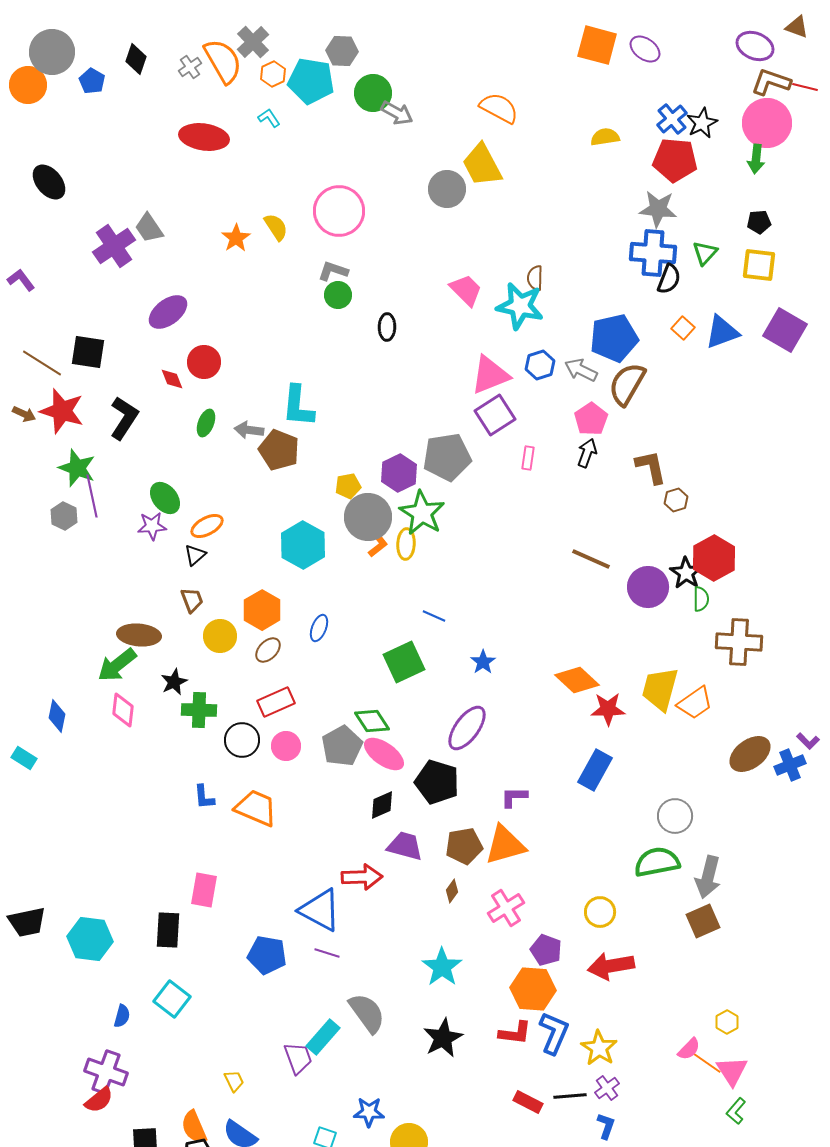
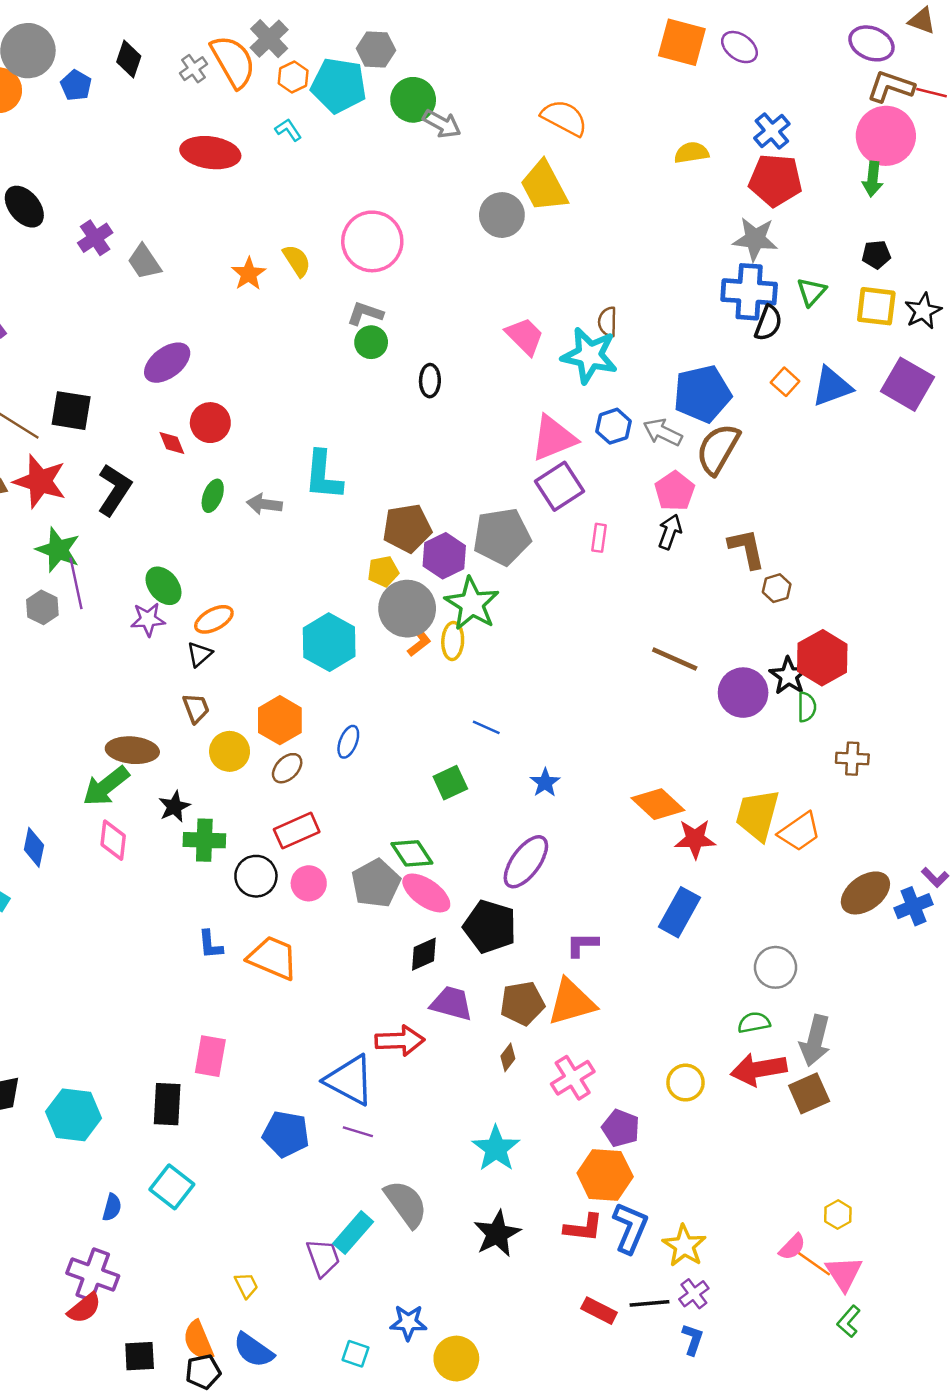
black star: (702, 123) -> (923, 311), moved
purple cross: (114, 246) -> (95, 238), moved, size x0.7
brown pentagon: (279, 450) -> (407, 528), moved, turned -30
brown cross: (739, 642) -> (852, 759), size x0.6
green square: (404, 662) -> (450, 783), size x0.7
green semicircle: (657, 862) -> (754, 1023), size x0.6
red arrow: (611, 966) -> (759, 1069), moved

